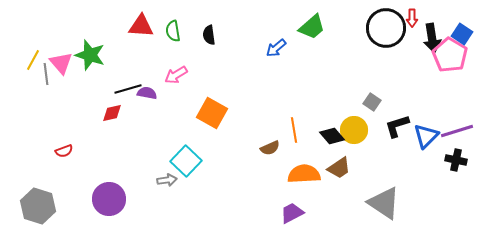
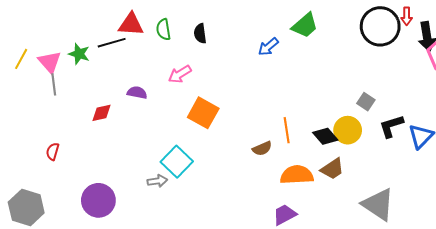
green star: (90, 55) -> (79, 54), size x0.7
gray line: (46, 74) -> (54, 84), moved
pink arrow: (176, 75) -> (180, 74), moved
black line: (128, 89) -> (112, 43), moved
red semicircle: (64, 151) -> (53, 152), turned 126

